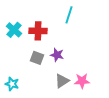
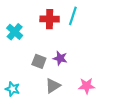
red cross: (38, 31) -> (50, 19), moved
gray triangle: (62, 81) -> (53, 86), moved

